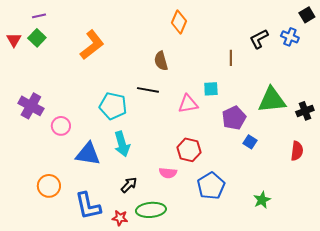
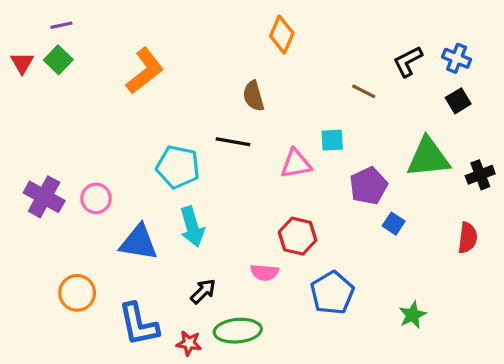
black square: (307, 15) -> (458, 101), moved
brown line: (231, 58) -> (364, 91), turned -63
purple cross: (31, 106) -> (44, 197), moved

